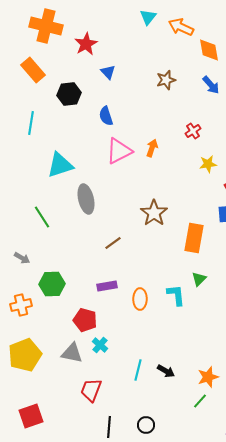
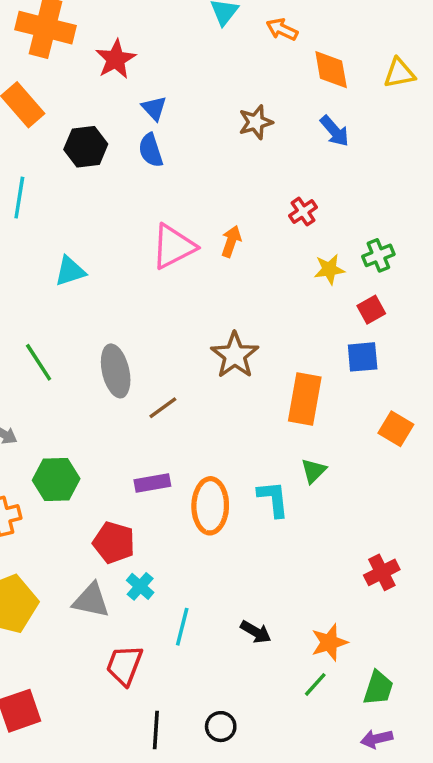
orange arrow: (181, 27) -> (282, 29), size x0.7
blue semicircle: (106, 116) -> (151, 150), moved
cyan triangle: (60, 165) -> (70, 271), size x0.7
gray ellipse: (86, 199) -> (116, 371), moved
orange ellipse: (140, 299) -> (210, 506), size x1.4
cyan line: (138, 370) -> (182, 627), moved

